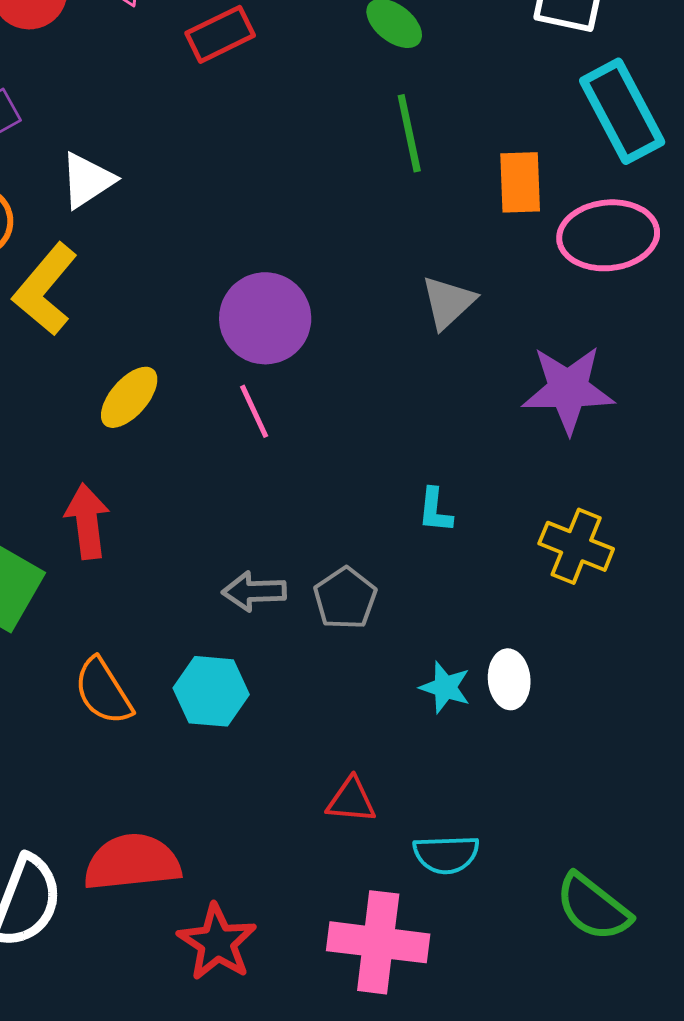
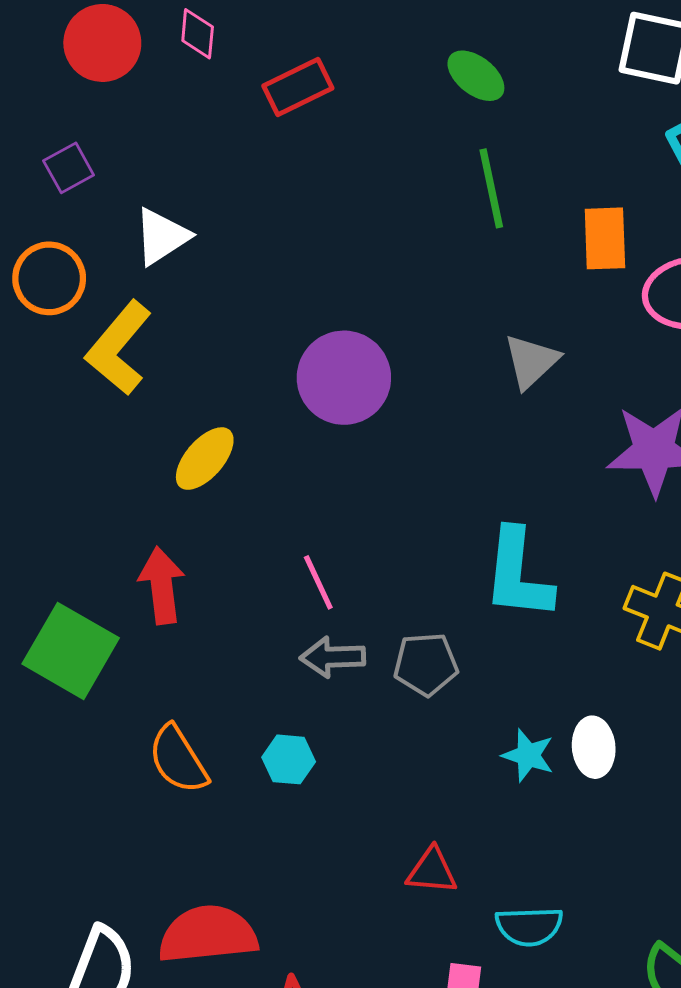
pink line: (254, 411) -> (318, 582), moved
cyan L-shape: (435, 510) -> (518, 574), size x2.0
gray pentagon: (345, 598) -> (426, 664), turned 30
cyan hexagon: (211, 691) -> (289, 759), size x0.7

